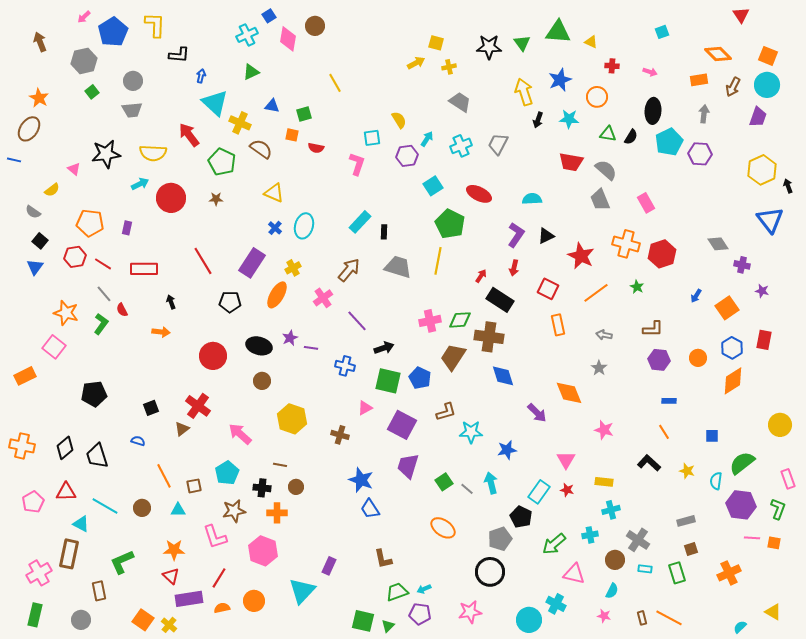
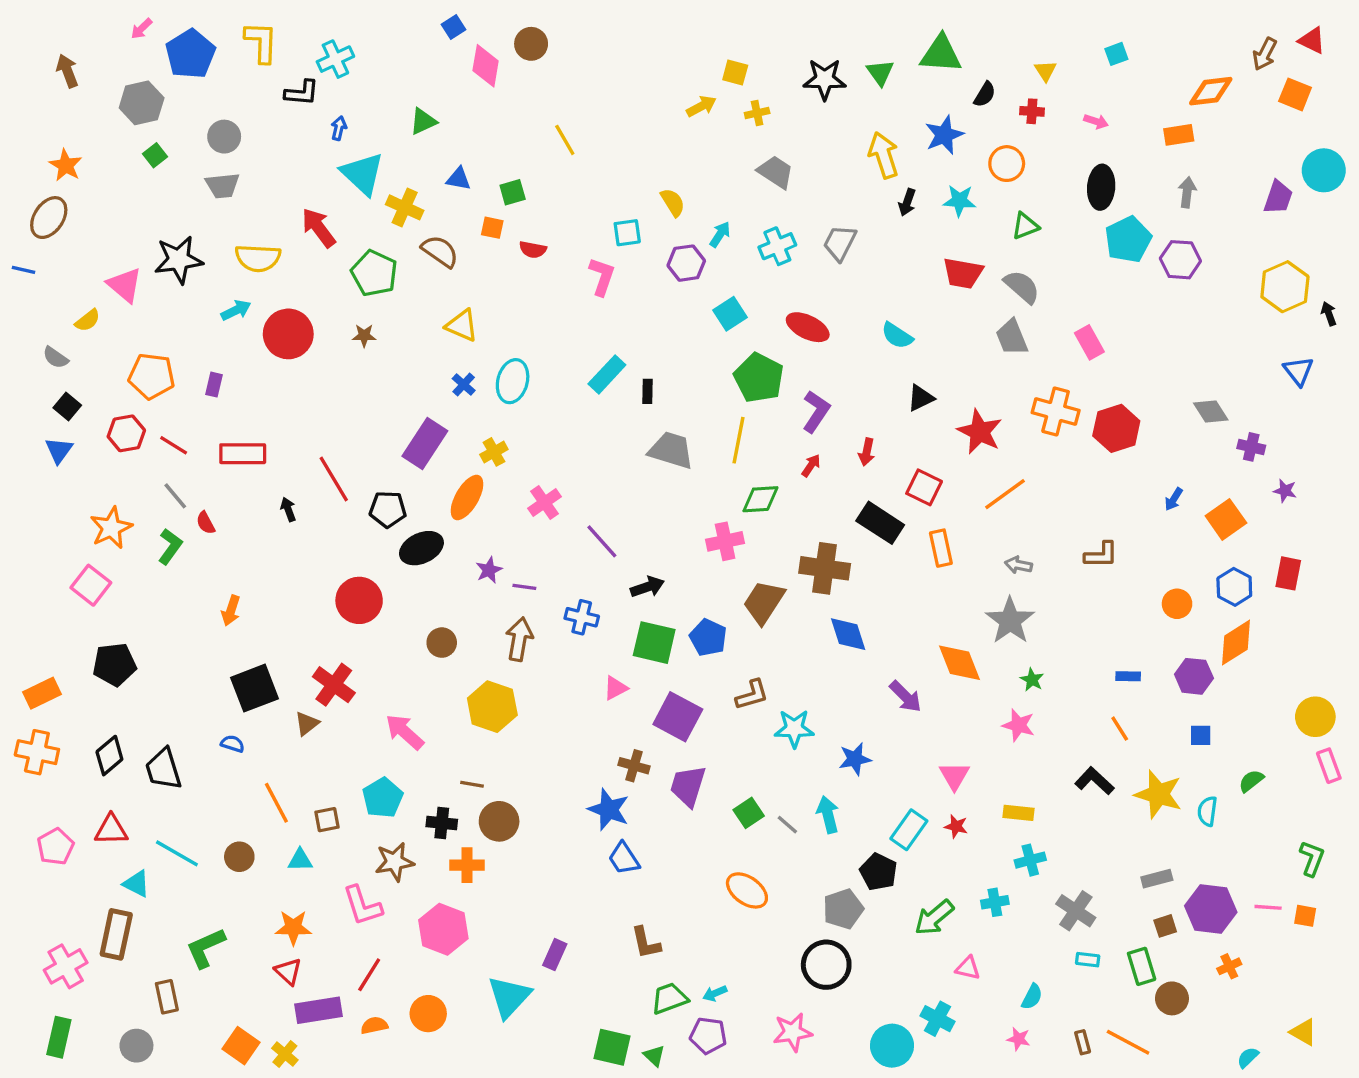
red triangle: (741, 15) -> (1312, 40), moved, turned -30
cyan cross: (247, 35) -> (335, 59), moved
yellow triangle: (591, 42) -> (1045, 71), moved, turned 32
orange diamond: (718, 54) -> (1211, 91), turned -52
cyan circle: (767, 85) -> (1324, 170), moved
brown arrow: (733, 87) -> (1265, 54), moved
green triangle: (608, 134) -> (1025, 226), turned -30
black semicircle: (631, 137) -> (985, 94), moved
pink triangle: (74, 169) -> (125, 285), size x1.6
cyan semicircle: (532, 199) -> (897, 336), turned -144
blue triangle: (770, 220) -> (1298, 371), size x0.7
purple L-shape: (516, 235) -> (816, 412), moved
red line: (203, 261) -> (334, 479), moved
brown arrow: (349, 270) -> (519, 639), moved, turned -30
green star: (637, 287) -> (1032, 680), moved
black rectangle: (500, 300) -> (880, 523), moved
orange star: (66, 313) -> (111, 528), turned 30
green diamond: (460, 320) -> (760, 499), moved
orange arrow: (161, 332) -> (231, 611), moved, turned 102
black ellipse: (259, 346) -> (421, 548), moved, turned -40
purple hexagon: (659, 360) -> (1194, 676), moved
gray star: (599, 368) -> (1010, 621), size x1.8
orange rectangle: (25, 376) -> (42, 693), moved
black pentagon: (94, 394) -> (115, 664), moved
black square: (151, 408) -> (255, 688), size x1.8
brown cross: (340, 435) -> (634, 766), moved
green semicircle: (742, 463) -> (1251, 781), size x0.6
yellow star: (687, 471) -> (1158, 794), size x1.8
pink rectangle: (788, 479) -> (1329, 766), moved
brown circle: (296, 487) -> (499, 821), size x1.5
purple hexagon: (741, 505) -> (1211, 909), moved
brown circle: (615, 560) -> (1172, 998), moved
orange cross: (729, 573) -> (1229, 966), size x0.6
pink triangle: (574, 574) -> (968, 968), size x0.7
green triangle: (388, 626) -> (654, 1056), turned -32

